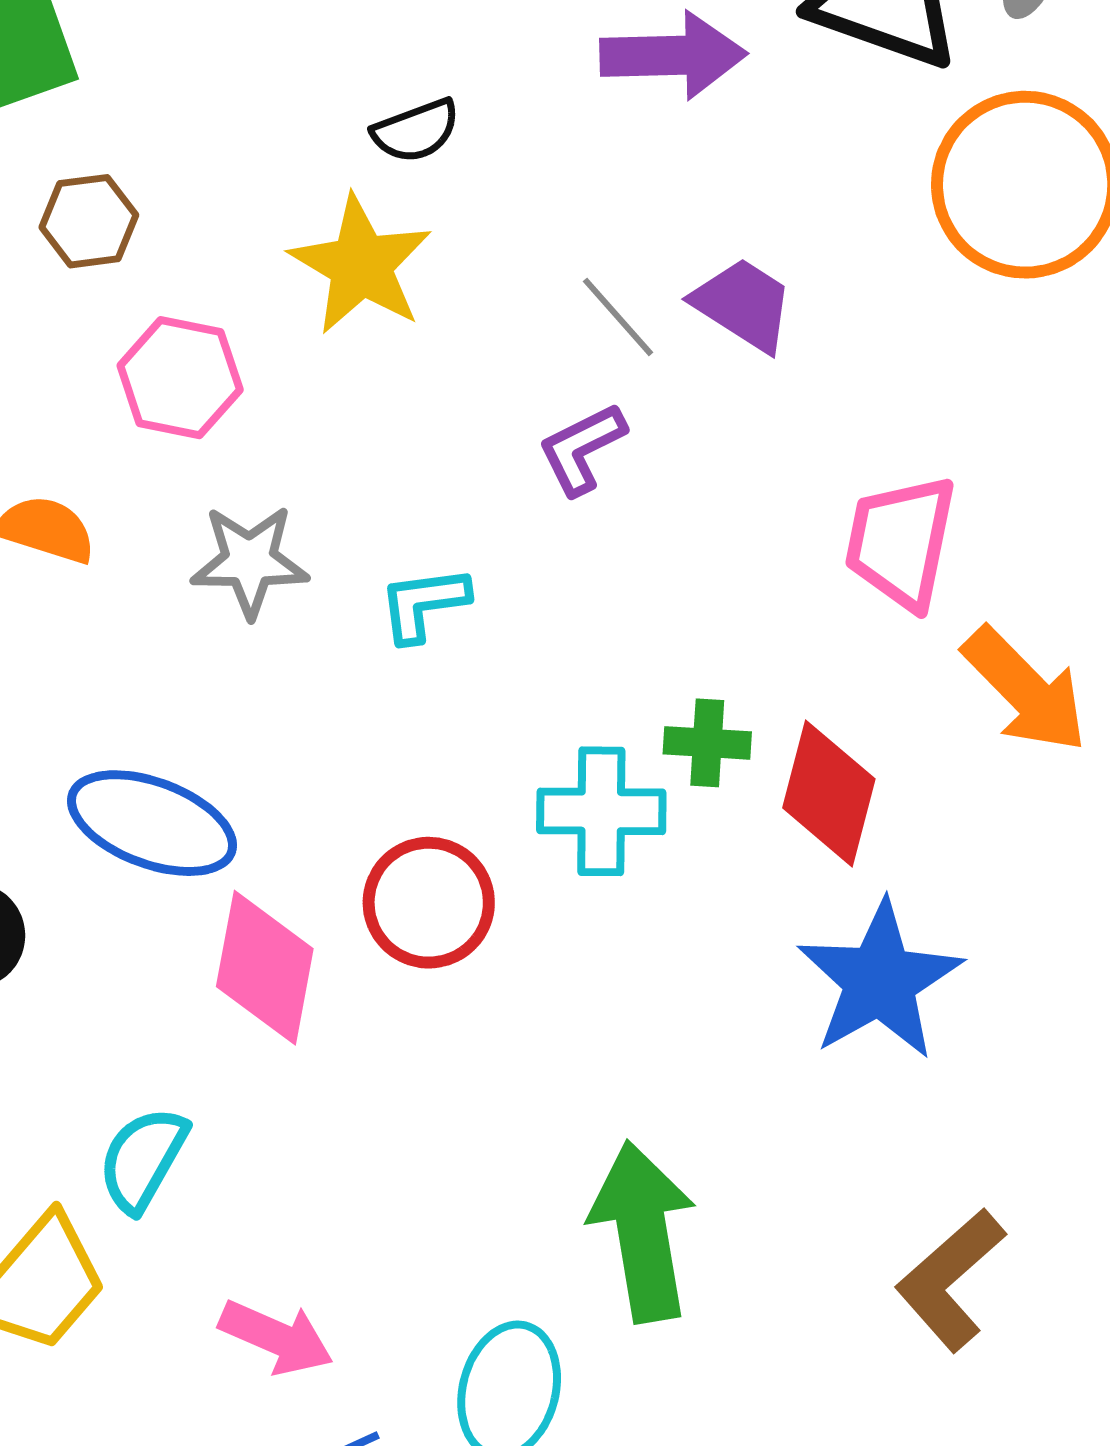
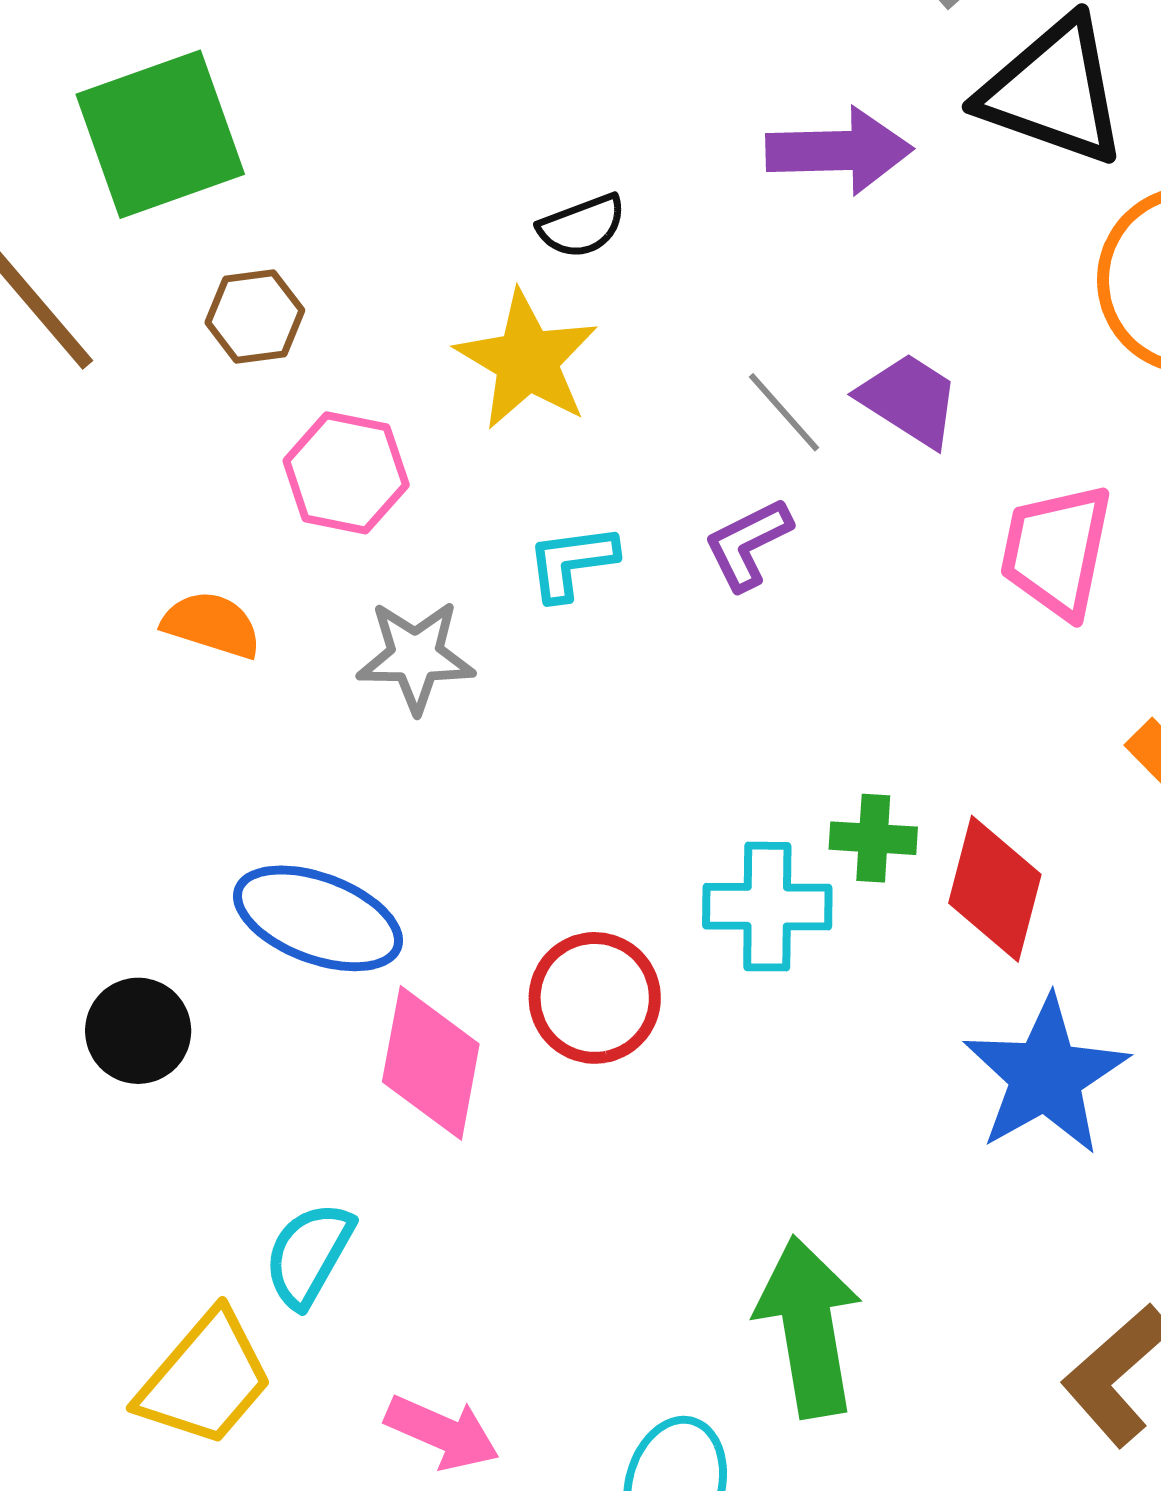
pink trapezoid: (901, 542) -> (1056, 551), moved
cyan L-shape: (424, 604) -> (572, 562), moved

